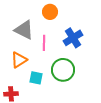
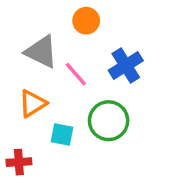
pink line: (44, 43) -> (76, 74), turned -42

